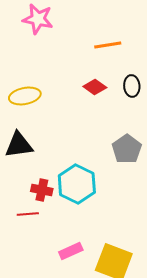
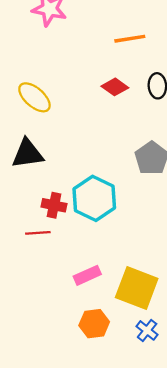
yellow ellipse: (25, 96) -> (34, 97), turned 52

